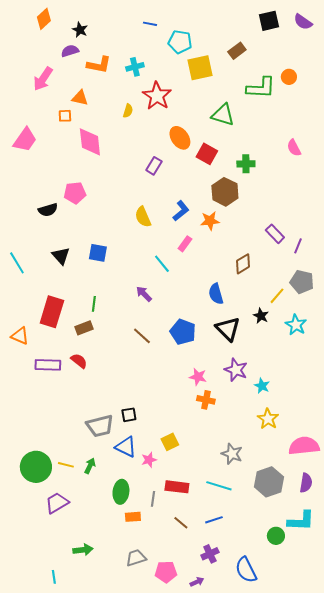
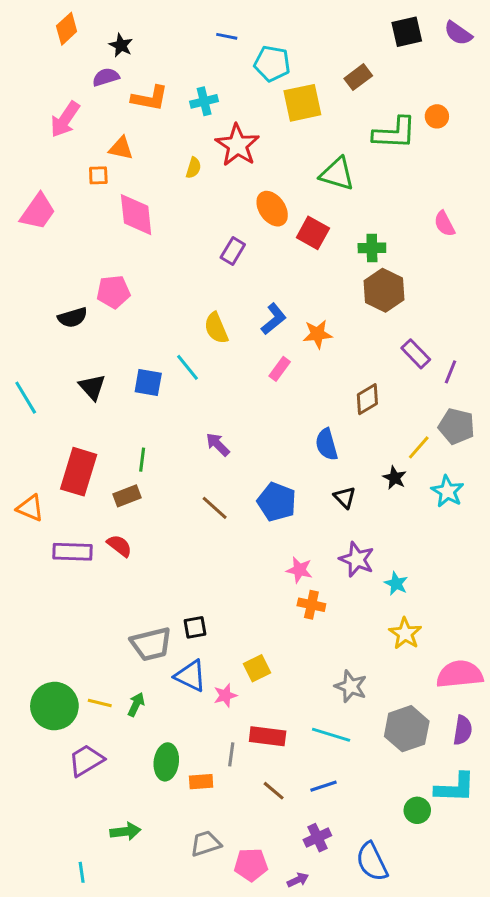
brown hexagon: (225, 192) -> (384, 290), moved
cyan line: (162, 264) -> (187, 367), moved
black triangle: (228, 329) -> (345, 497), size x0.6
green ellipse: (121, 492) -> (166, 762), moved

